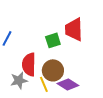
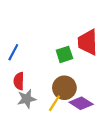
red semicircle: (29, 64) -> (19, 81), moved, size x0.7
yellow line: (44, 84) -> (54, 103), turned 56

